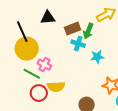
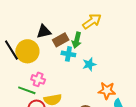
black triangle: (48, 17) -> (44, 32), moved
yellow circle: (27, 49) -> (27, 51), moved

